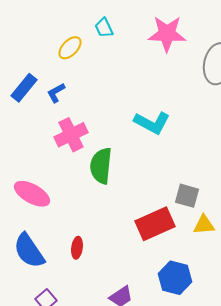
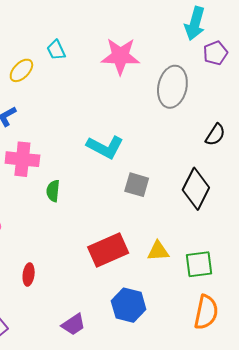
pink cross: (71, 135) -> (22, 159), turned 32
green semicircle: (101, 166) -> (53, 191), size x0.6
gray square: (187, 196) -> (137, 185), moved

